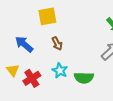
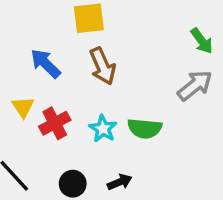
brown arrow: (57, 44) -> (103, 66), size x1.5
cyan star: (60, 71) -> (103, 129), moved

